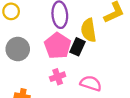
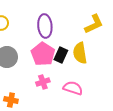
yellow semicircle: (89, 30) -> (80, 53), moved

